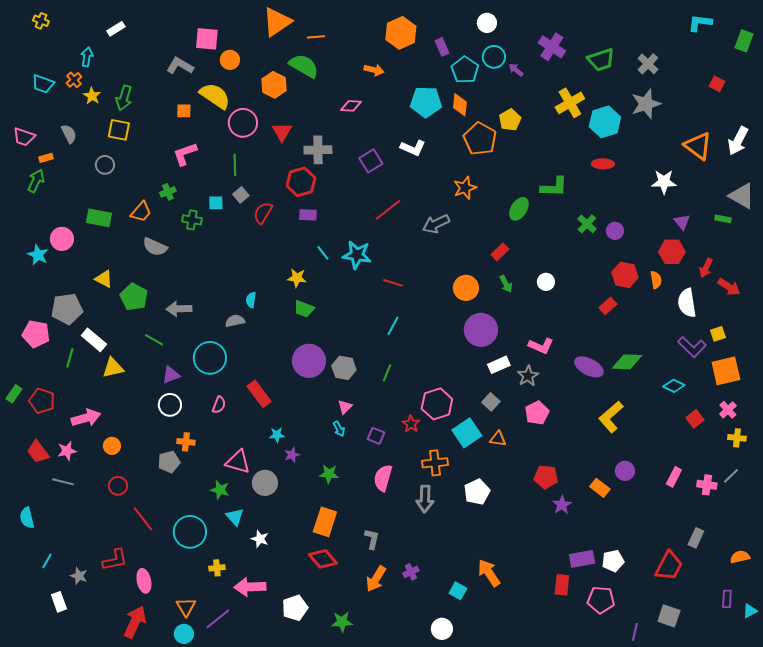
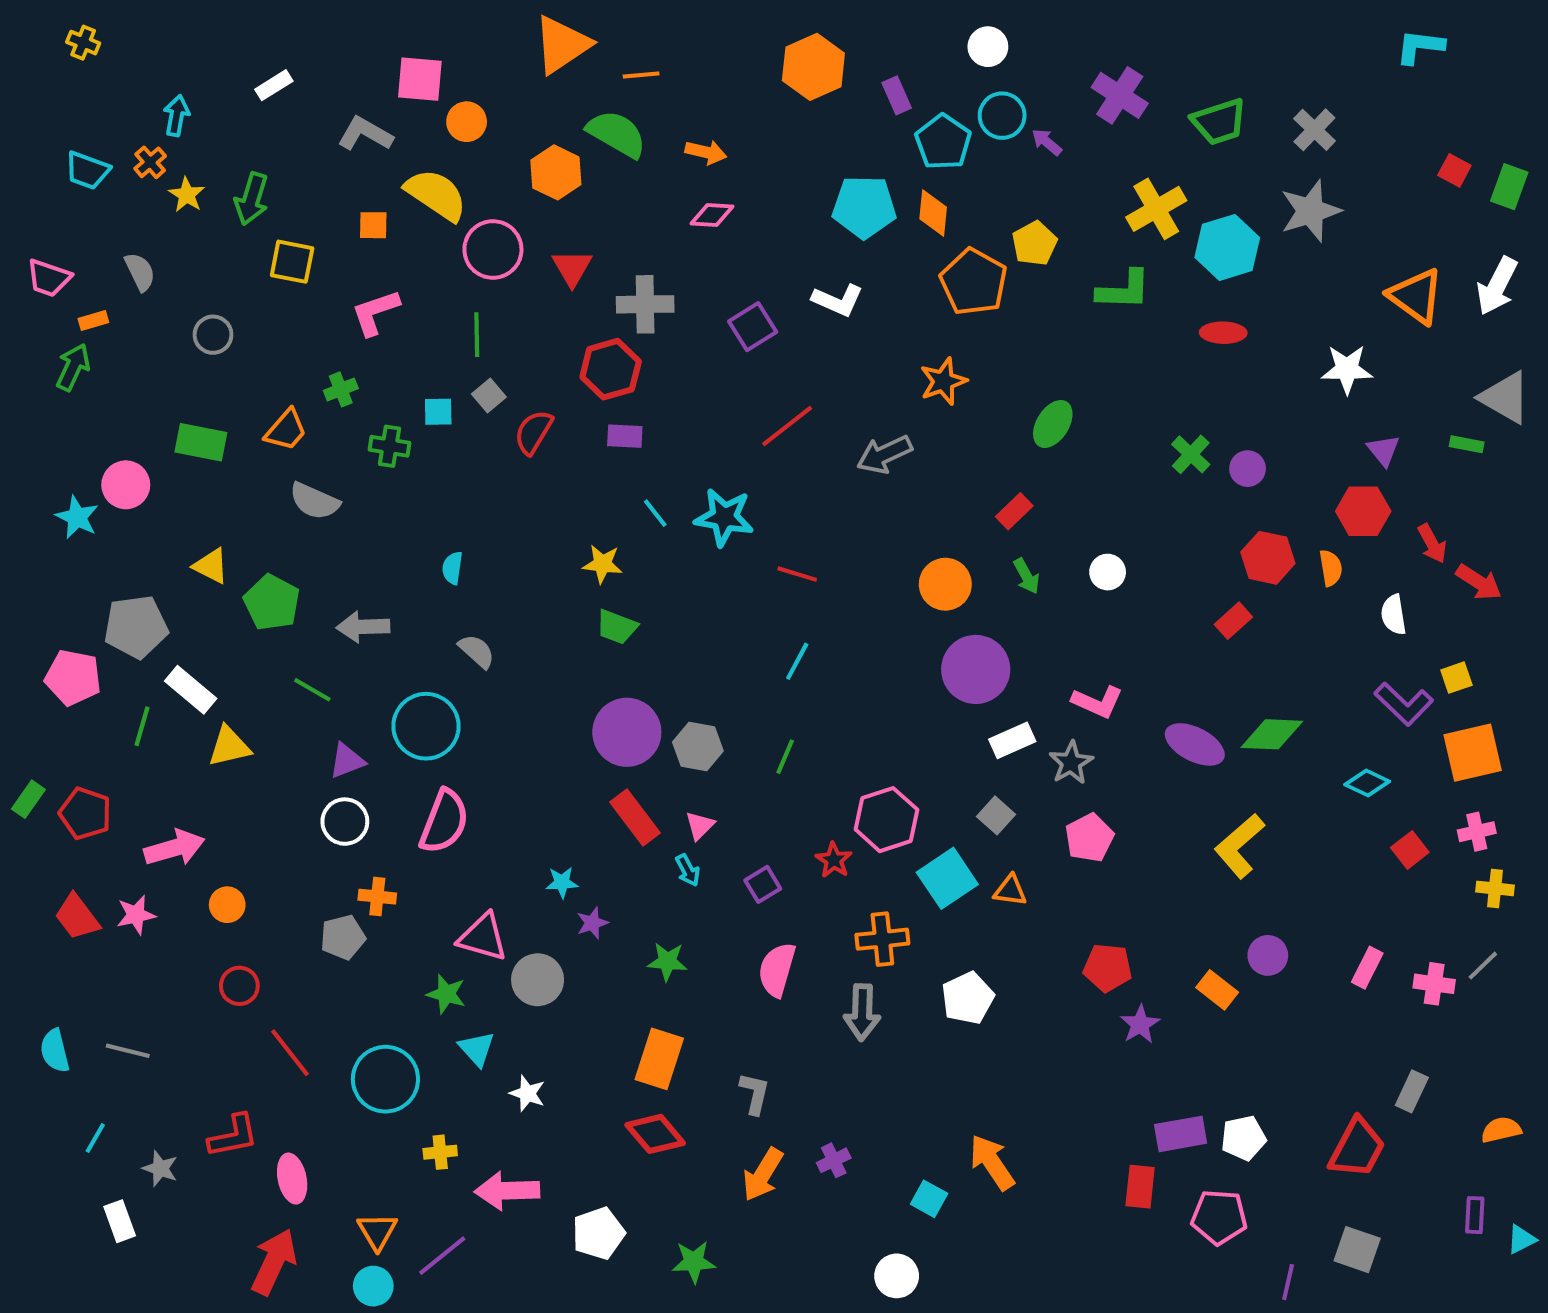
white rectangle: (116, 29) -> (274, 85), moved
green rectangle: (744, 41) -> (1509, 187), moved
orange arrow: (374, 70) -> (706, 152), moved
yellow square: (119, 130) -> (292, 262), moved
green L-shape: (554, 187) -> (1124, 290), moved
red arrow: (706, 268) -> (1432, 544), turned -54
cyan semicircle: (251, 300) -> (452, 568), moved
white semicircle: (687, 303) -> (1394, 615), size x0.7
gray semicircle: (235, 321) -> (477, 651), turned 54
red rectangle: (259, 394) -> (635, 817), moved
pink semicircle: (219, 405) -> (444, 822), size x1.8
pink cross: (728, 410) -> (1477, 832), turned 30
purple square: (376, 436) -> (763, 884), turned 36
gray line: (63, 482) -> (128, 1051), moved

